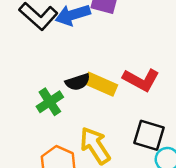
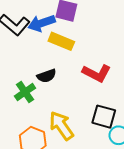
yellow rectangle: (101, 84) -> (61, 41), moved

